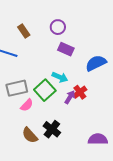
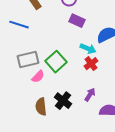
cyan arrow: (60, 77) -> (88, 49), moved
purple arrow: (70, 97) -> (90, 95), moved
brown semicircle: (30, 135) -> (41, 107), turned 36

